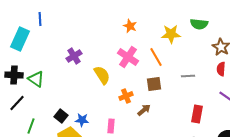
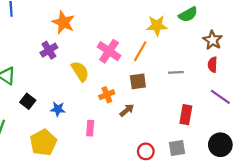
green semicircle: (199, 24) -> (188, 15), turned -36
orange star: (130, 26) -> (63, 22), moved, size x1.5
orange line: (156, 57) -> (140, 51), turned 60
black square: (61, 116) -> (28, 101), moved
blue star: (82, 120) -> (58, 109), moved

